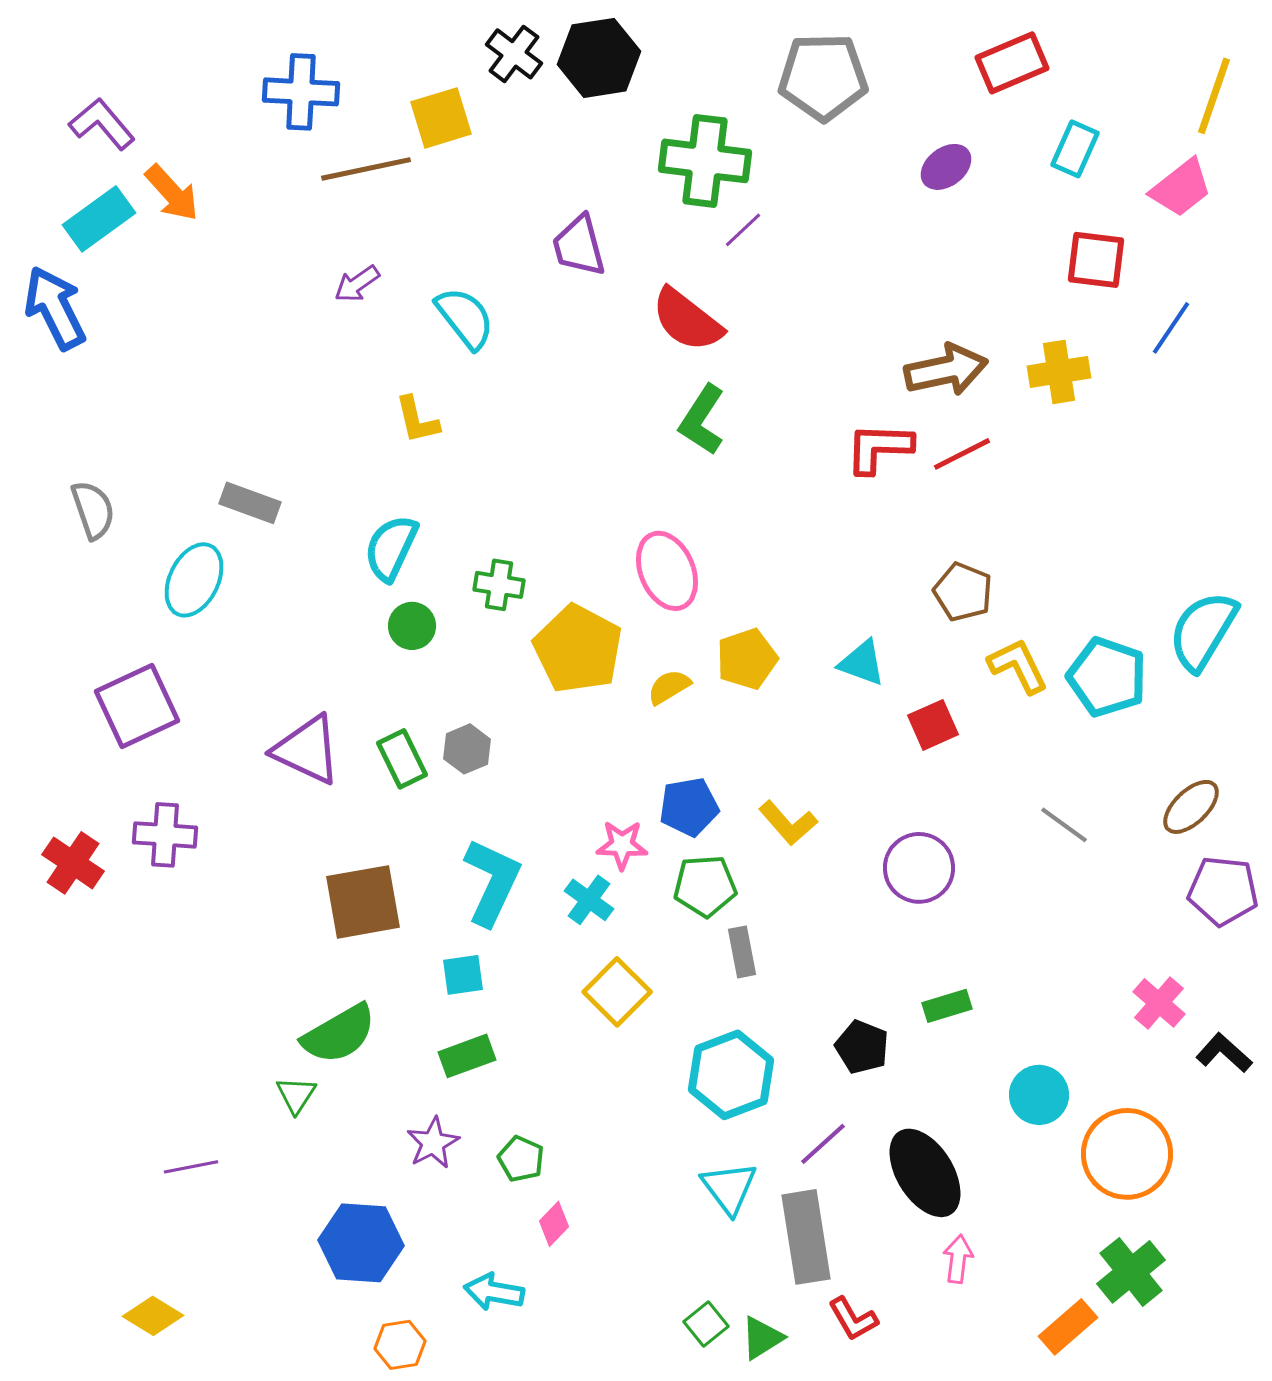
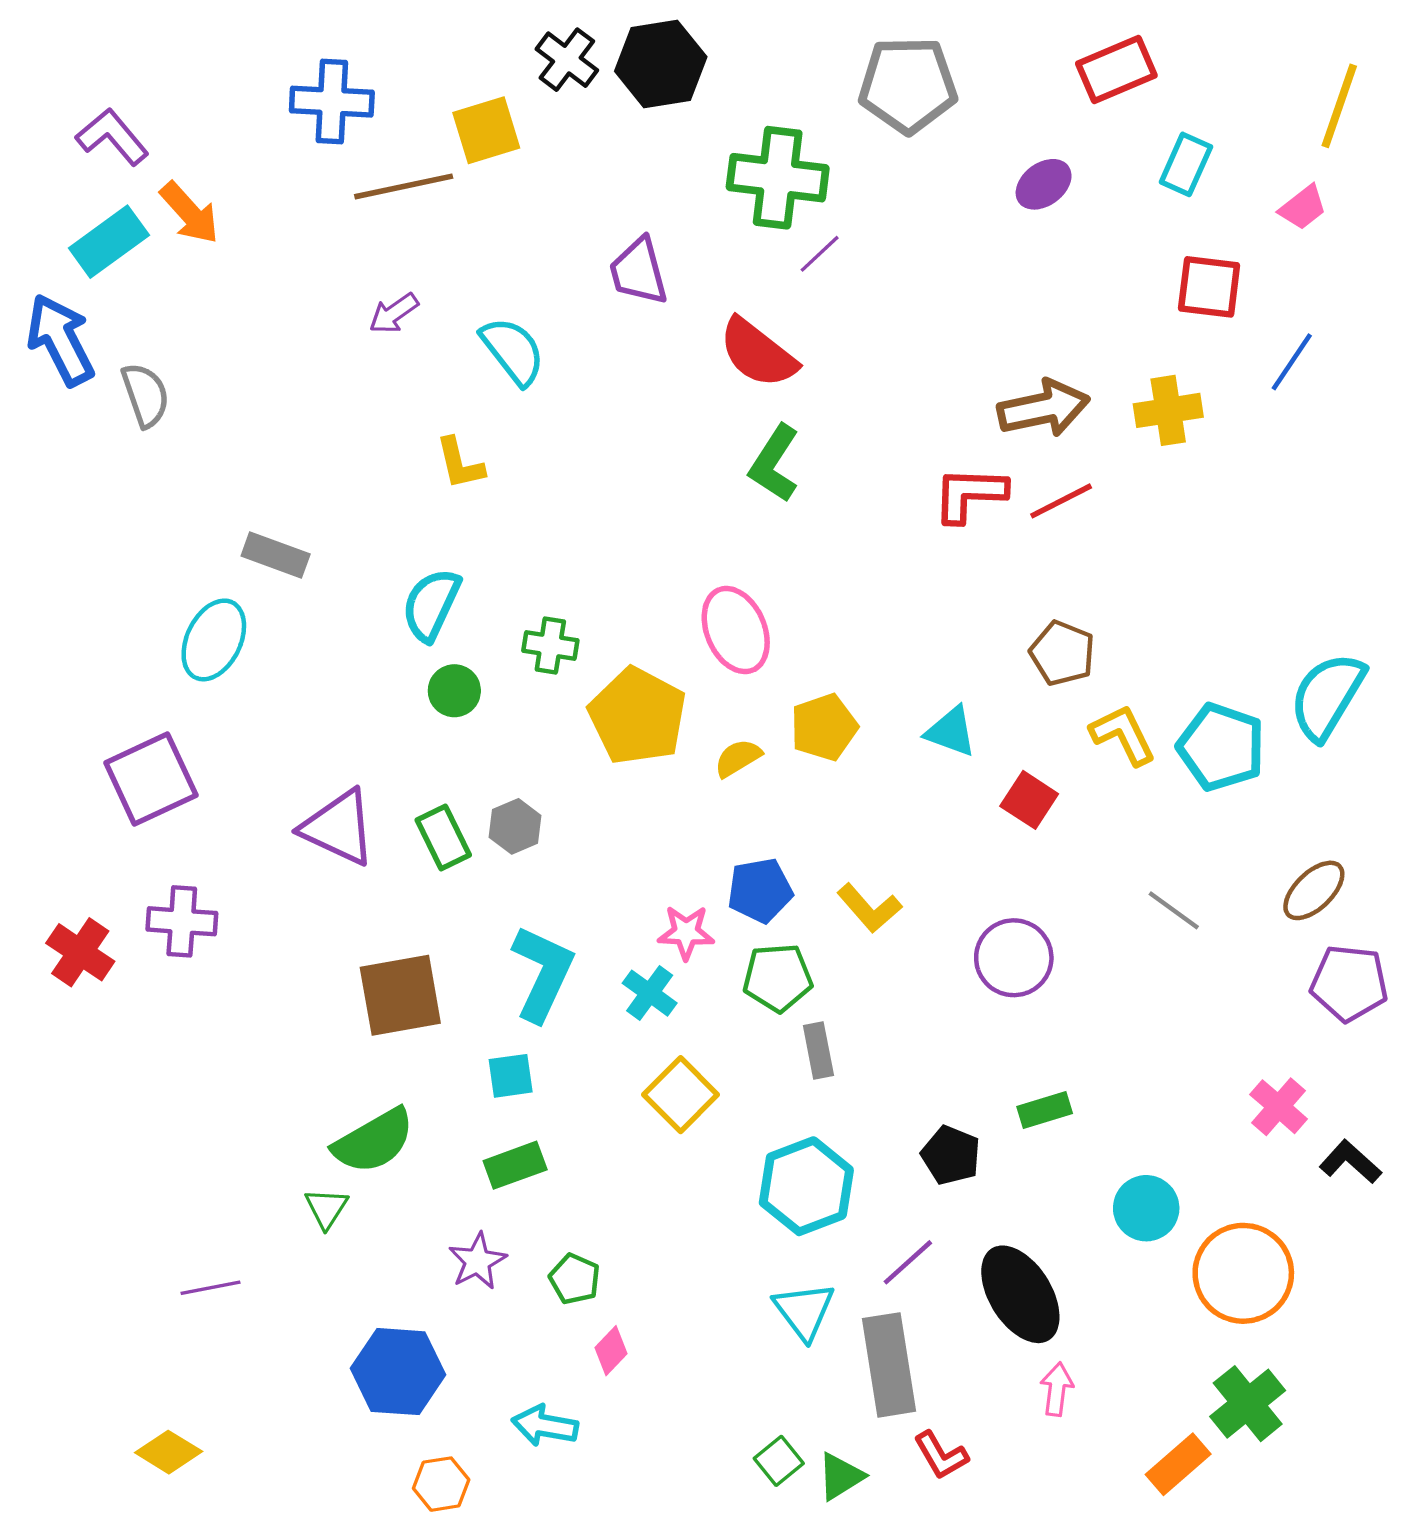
pink trapezoid: (1181, 188) -> (1303, 207), size x0.7
gray semicircle: (93, 510) -> (145, 395), moved
red square: (933, 725) -> (1029, 800), turned -33

